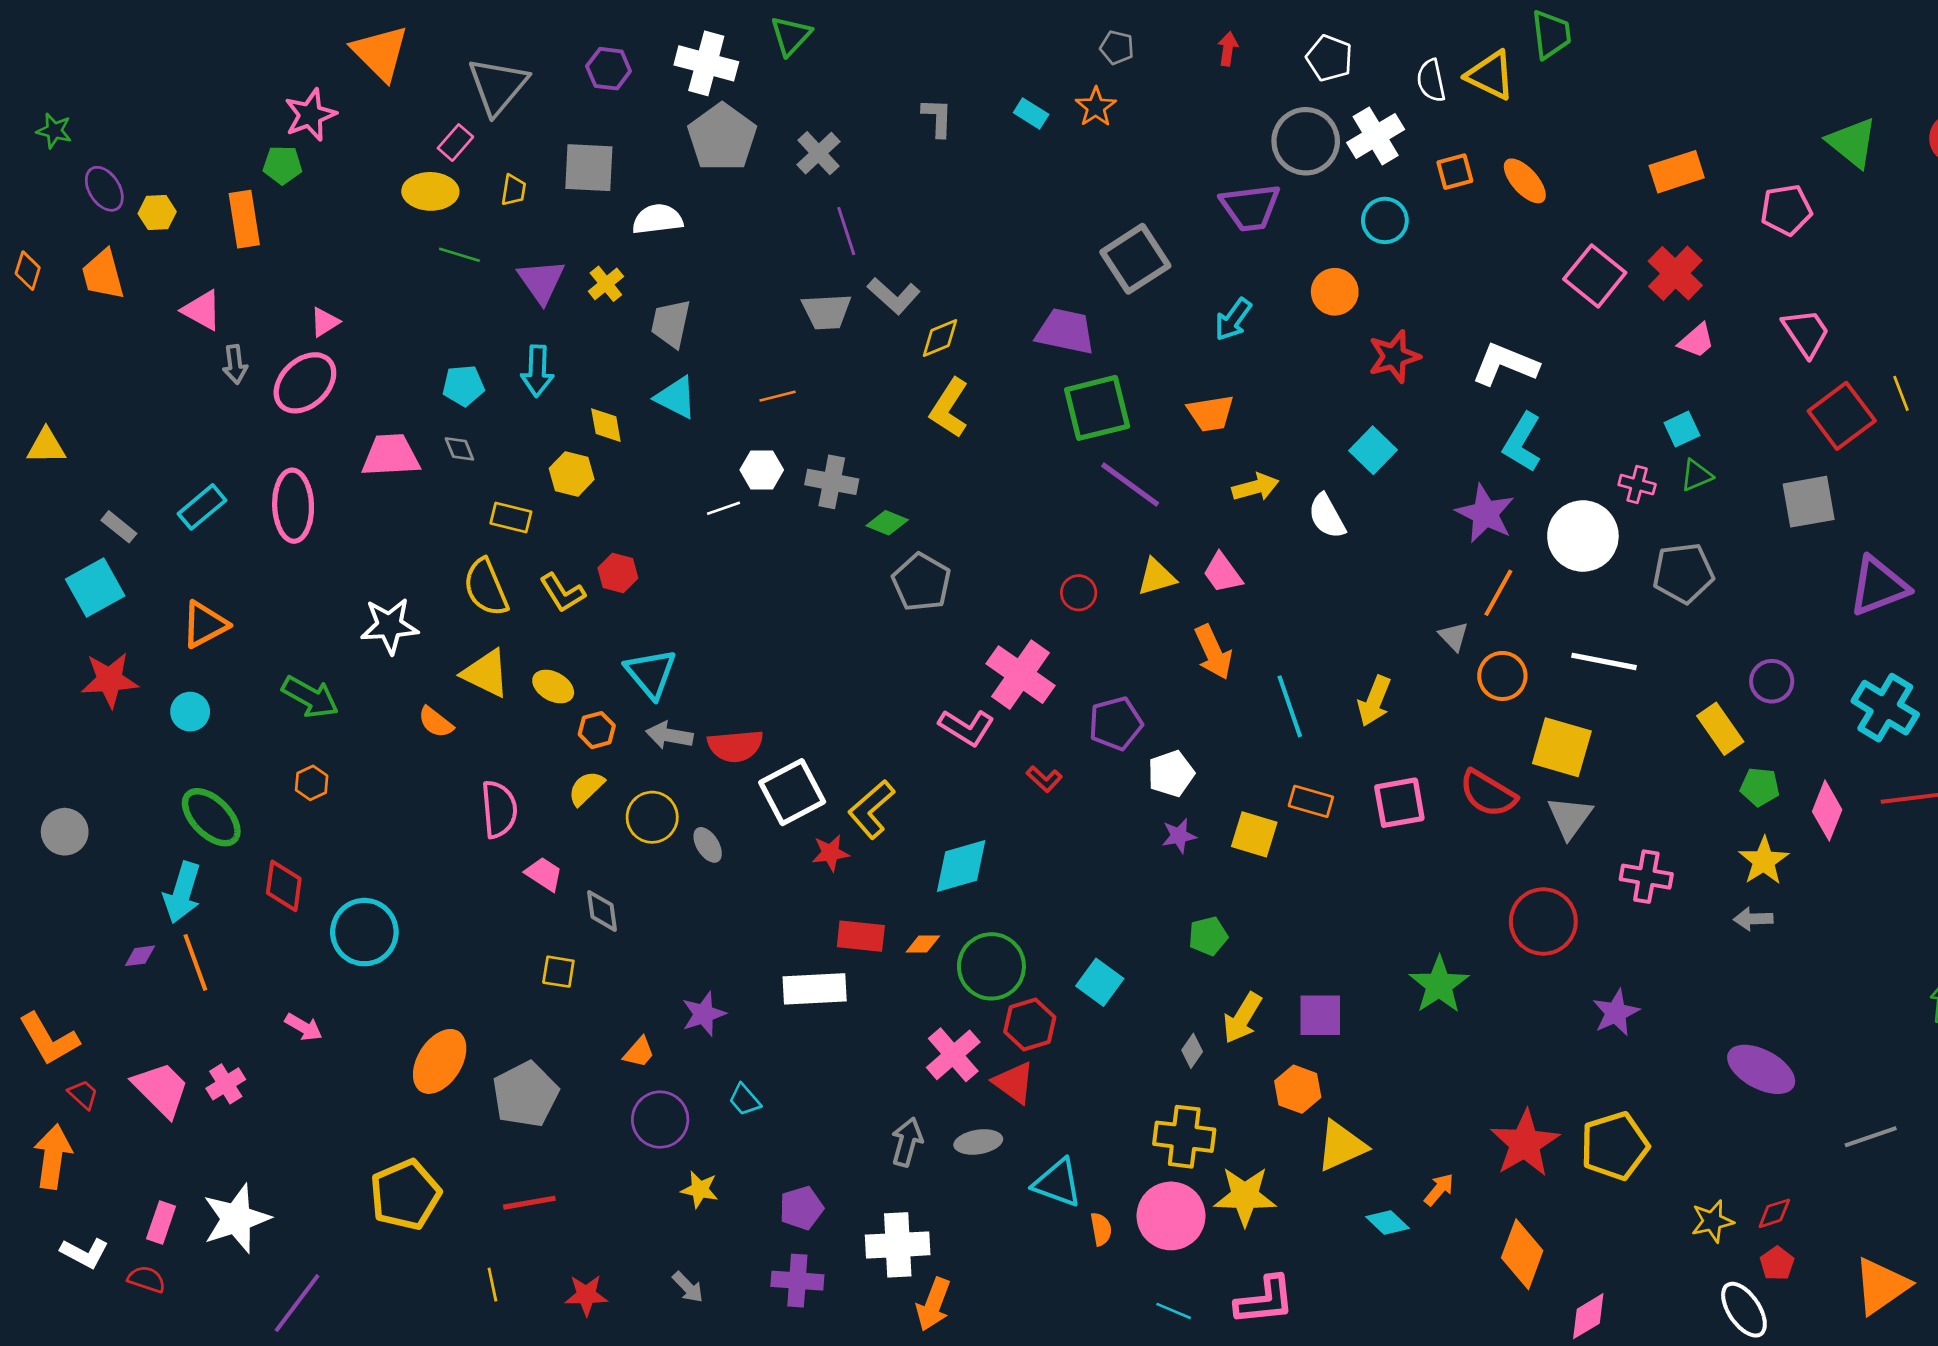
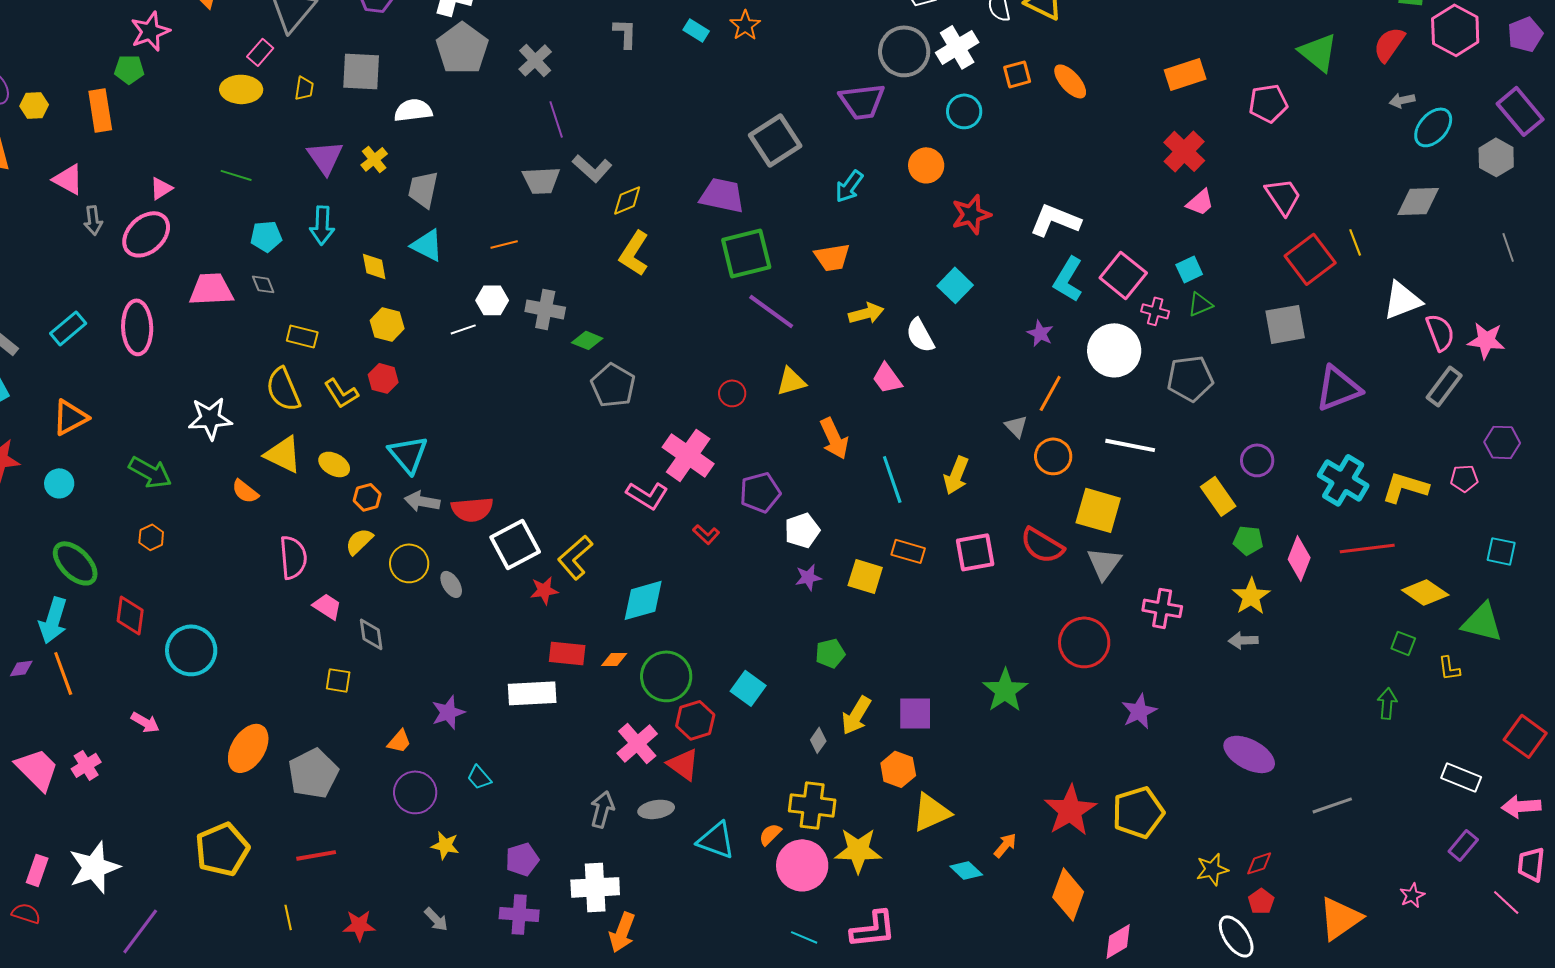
green line: (459, 255) -> (236, 175), moved
pink square: (1595, 276) -> (1123, 275), moved
yellow hexagon: (572, 474) -> (387, 324), moved
purple star: (1485, 514) -> (1040, 333), size x0.6
pink trapezoid: (1223, 573) -> (887, 378), moved
orange semicircle: (1101, 1229) -> (770, 834), moved, turned -125

